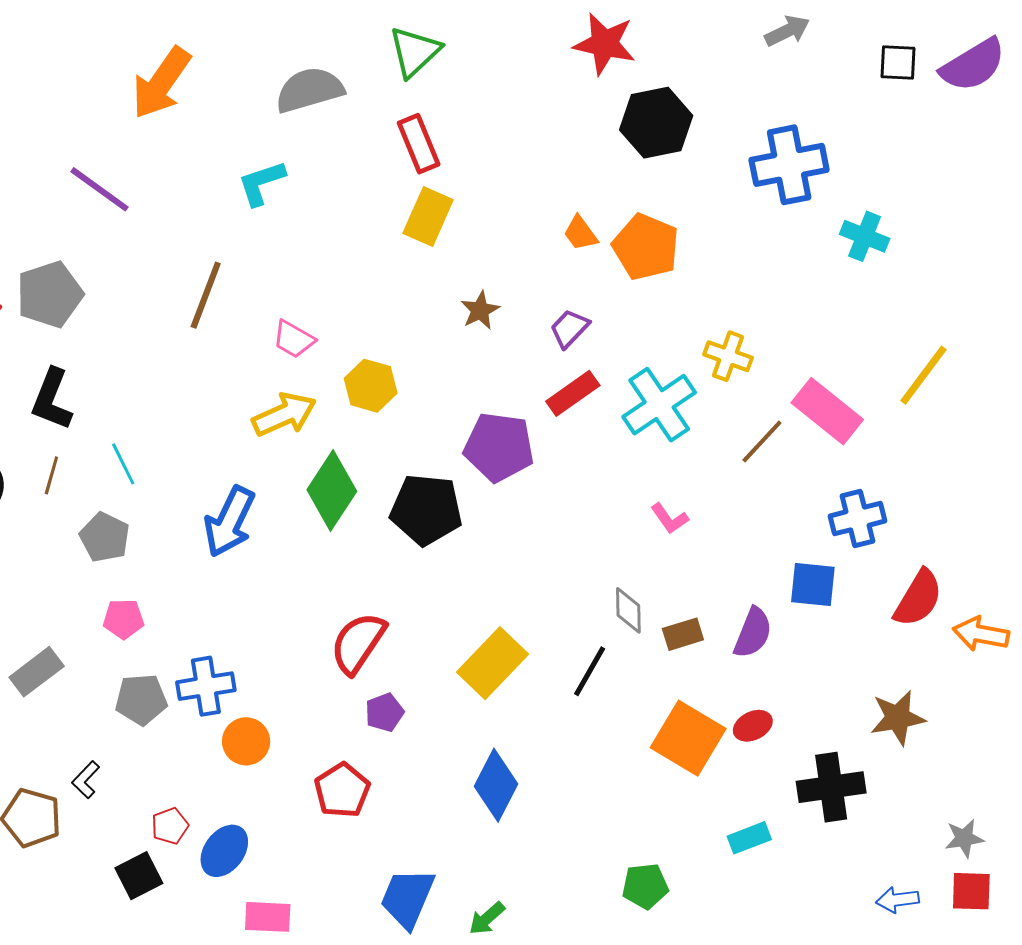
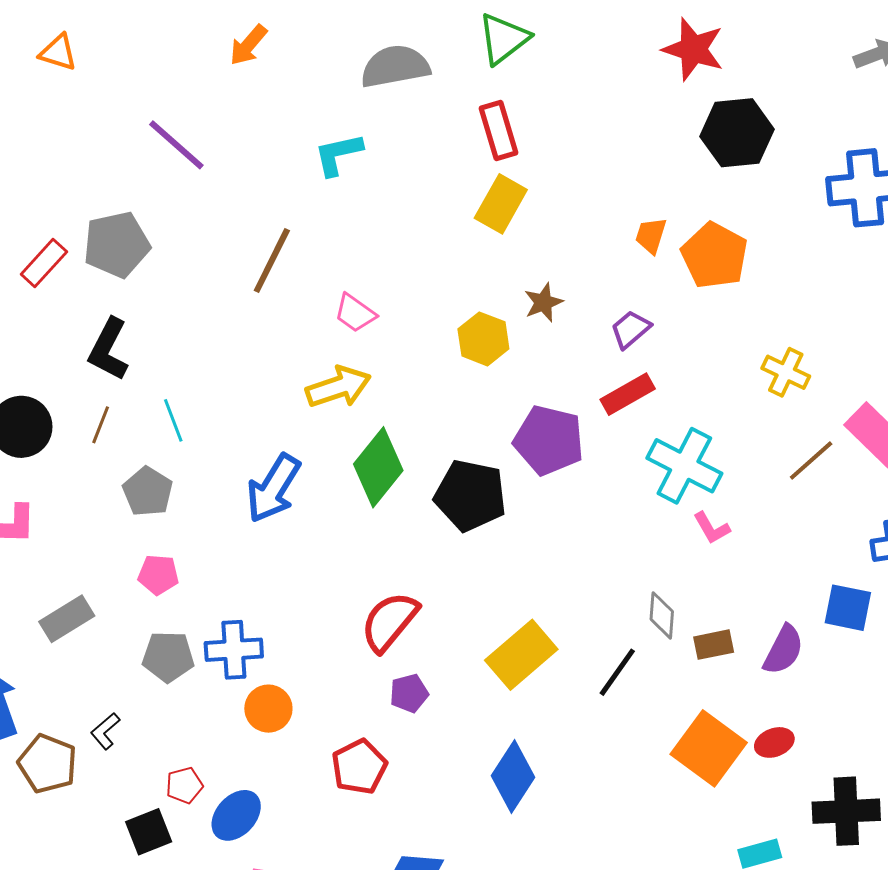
orange arrow: (161, 83) -> (248, 45), size x0.6
orange trapezoid: (580, 233) -> (651, 236), turned 48
yellow hexagon: (371, 386) -> (483, 339), moved
cyan cross: (659, 405) -> (684, 466), moved, turned -34

